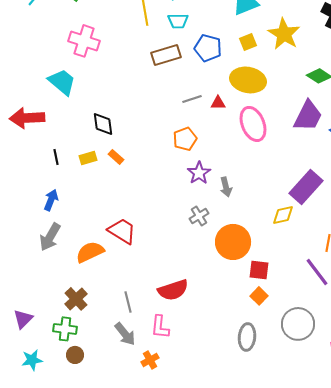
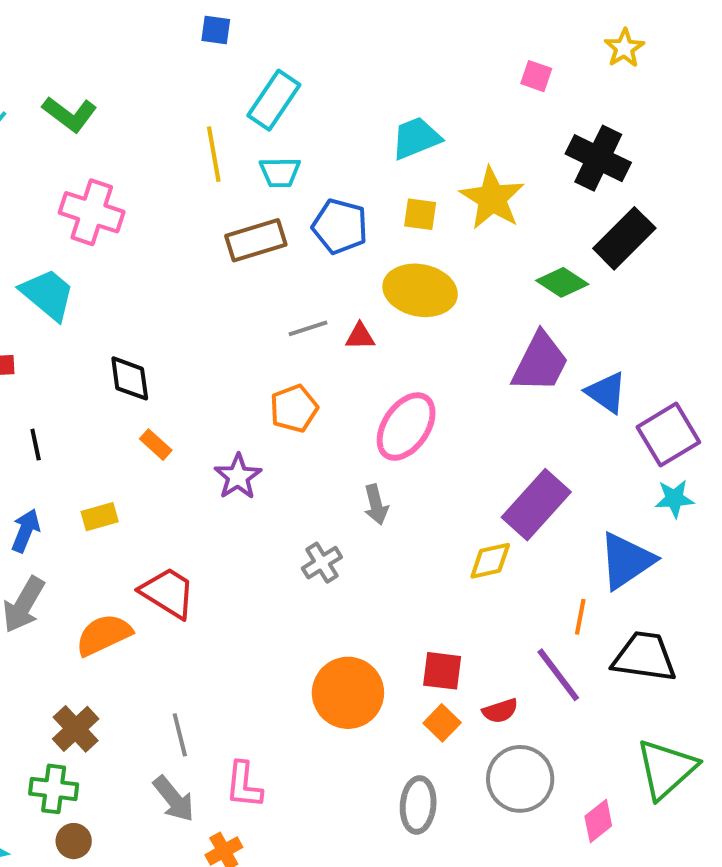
yellow square: (248, 42) -> (420, 214), turned 30
pink ellipse: (253, 124) -> (406, 427), moved, turned 56
yellow rectangle: (88, 158) -> (100, 517), moved
purple star: (199, 173) -> (238, 477), moved
orange circle: (233, 242) -> (348, 693), moved
red semicircle: (173, 290) -> (500, 711), moved, size x0.6

